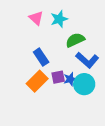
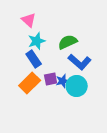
cyan star: (59, 19) -> (37, 41), moved

